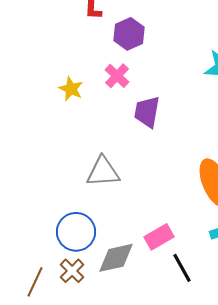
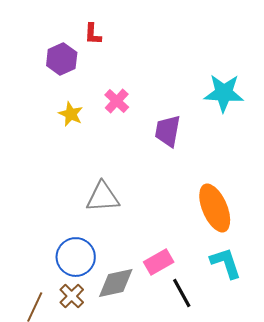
purple hexagon: (129, 34) -> (62, 59), moved
purple trapezoid: (147, 112) -> (168, 131), moved

